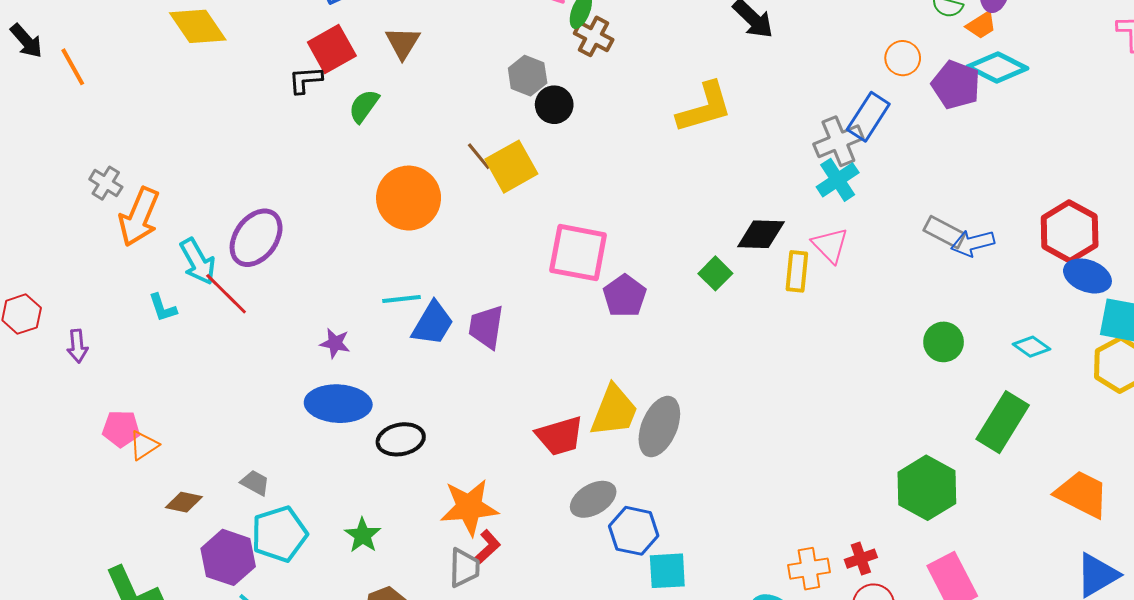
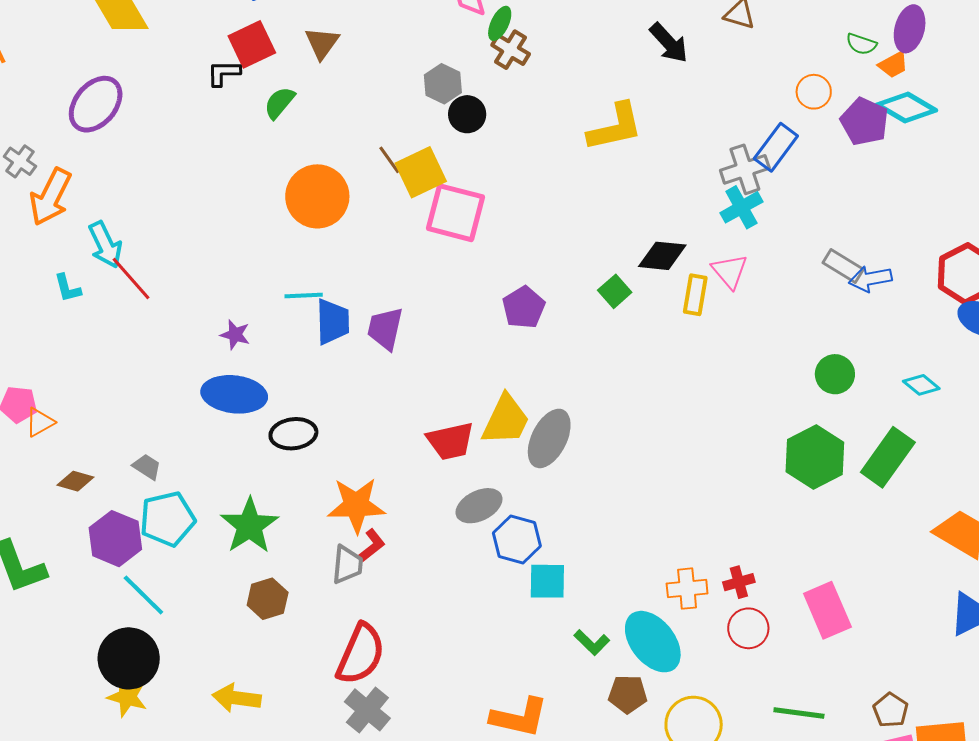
purple ellipse: (256, 238) -> (96, 104), moved
pink square: (578, 253) -> (456, 213), moved
blue trapezoid: (433, 324) -> (333, 322), turned -36
green hexagon: (927, 488) -> (815, 457), moved
green star: (363, 535) -> (249, 526), size x1.6

